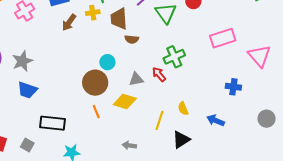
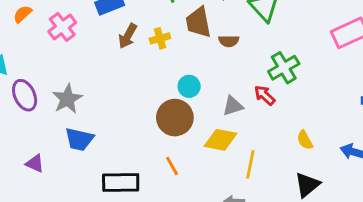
yellow cross: (93, 13) -> (160, 38), moved
brown semicircle: (132, 39) -> (229, 41), moved
orange line: (96, 112) -> (172, 166), moved
yellow line: (160, 120) -> (250, 164), moved

